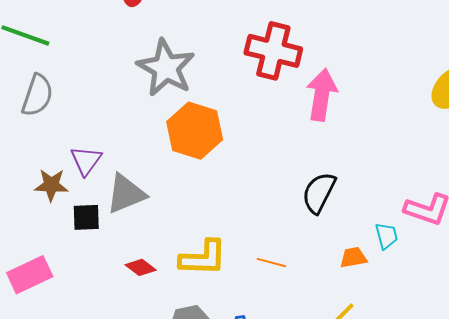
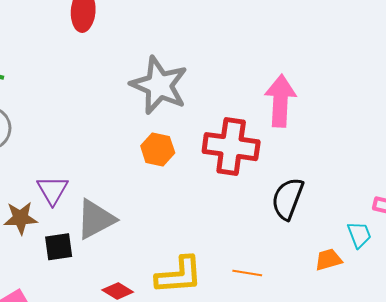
red cross: (273, 51) -> (231, 147), moved
gray star: (166, 68) -> (159, 85), moved
orange hexagon: (195, 131) -> (158, 149), size x0.6

